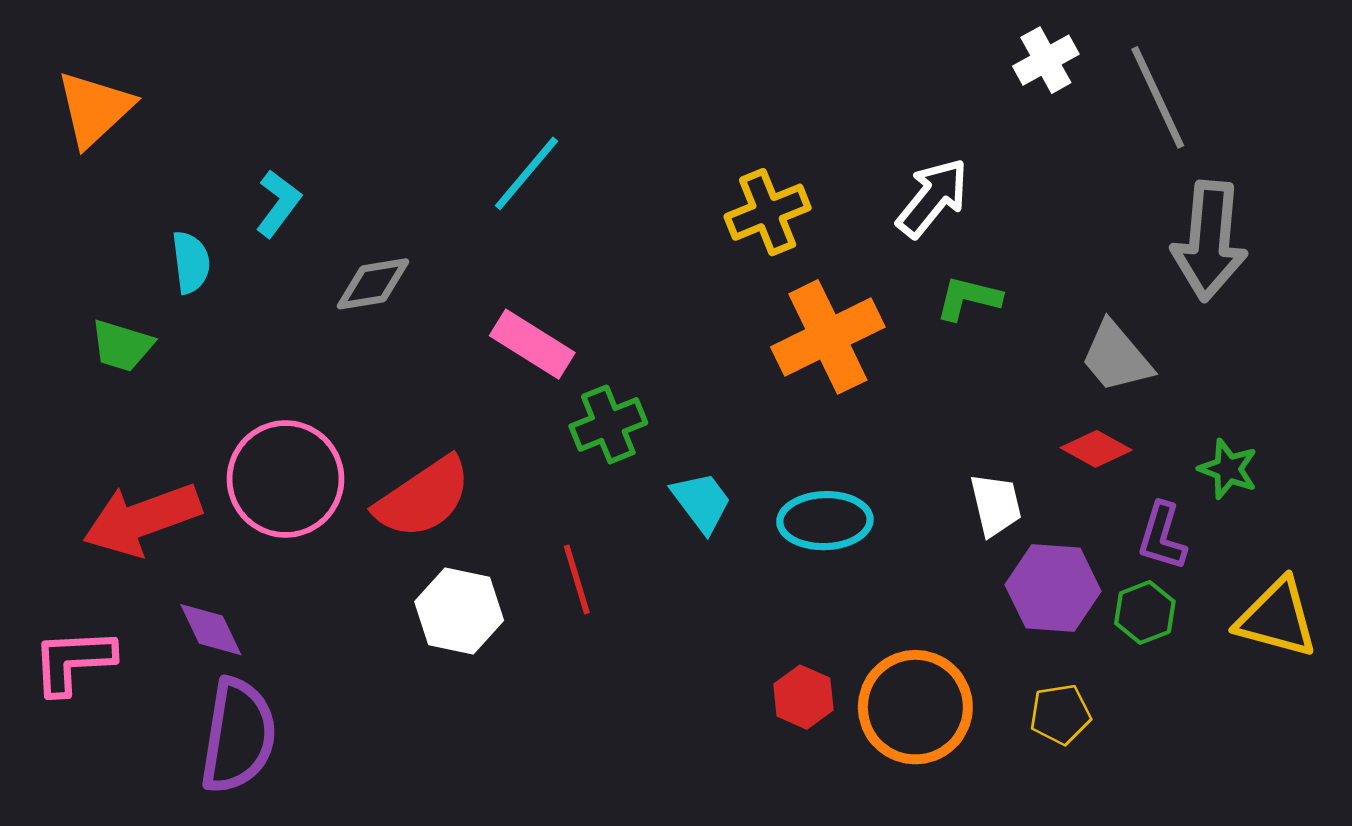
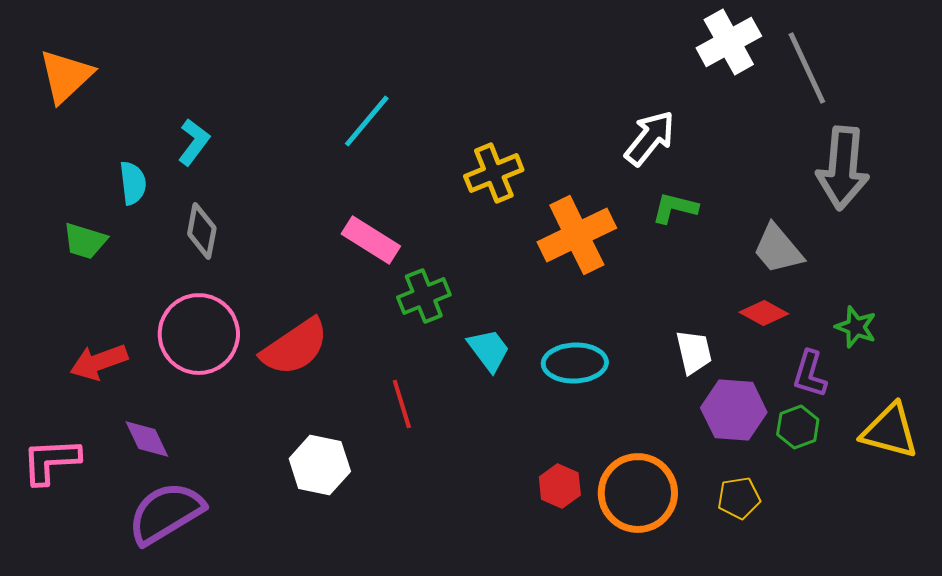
white cross: (1046, 60) -> (729, 42), size x1.4
yellow cross: (768, 212) -> (494, 173), moved
gray diamond: (373, 284) -> (202, 231), moved, turned -70
red arrow: (142, 519) -> (99, 362), size x0.7
white hexagon: (459, 611) -> (320, 465), moved
purple semicircle: (238, 736) -> (166, 513), turned -130

